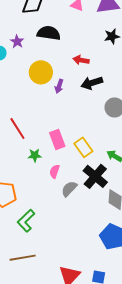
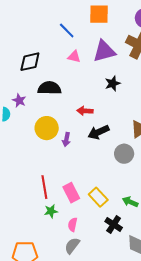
red line: (17, 129) -> (44, 187), moved, turned 30
black cross: (95, 176) -> (114, 224), size x0.7
gray semicircle: (69, 189) -> (72, 246), moved

